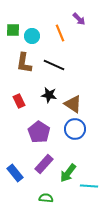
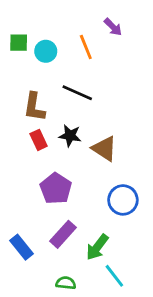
brown L-shape: (24, 63) -> (34, 107), moved
red rectangle: (19, 101) -> (39, 140), moved
blue circle: (75, 129) -> (123, 200), moved
cyan line: (89, 186) -> (114, 276), moved, turned 48

